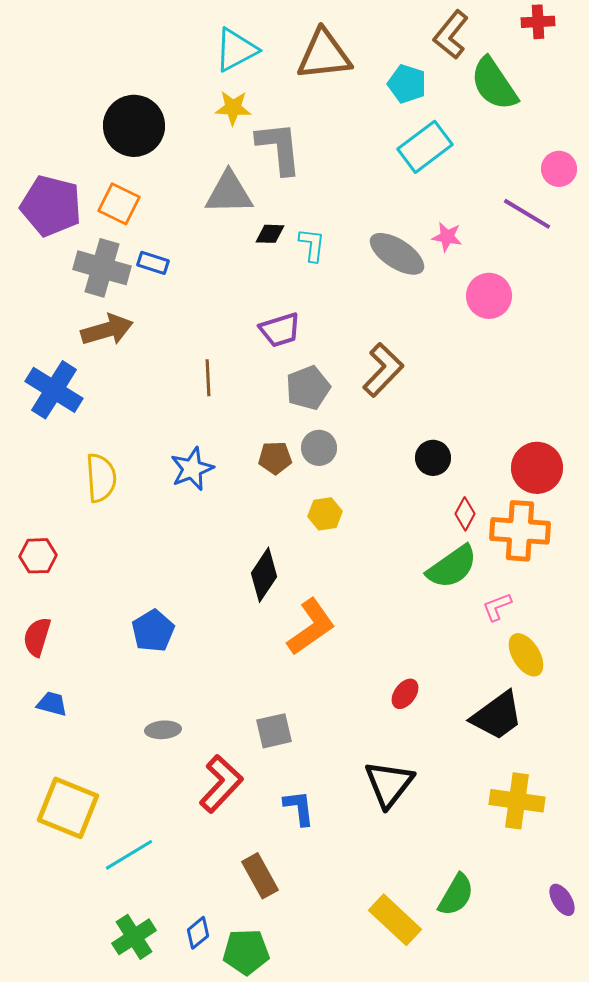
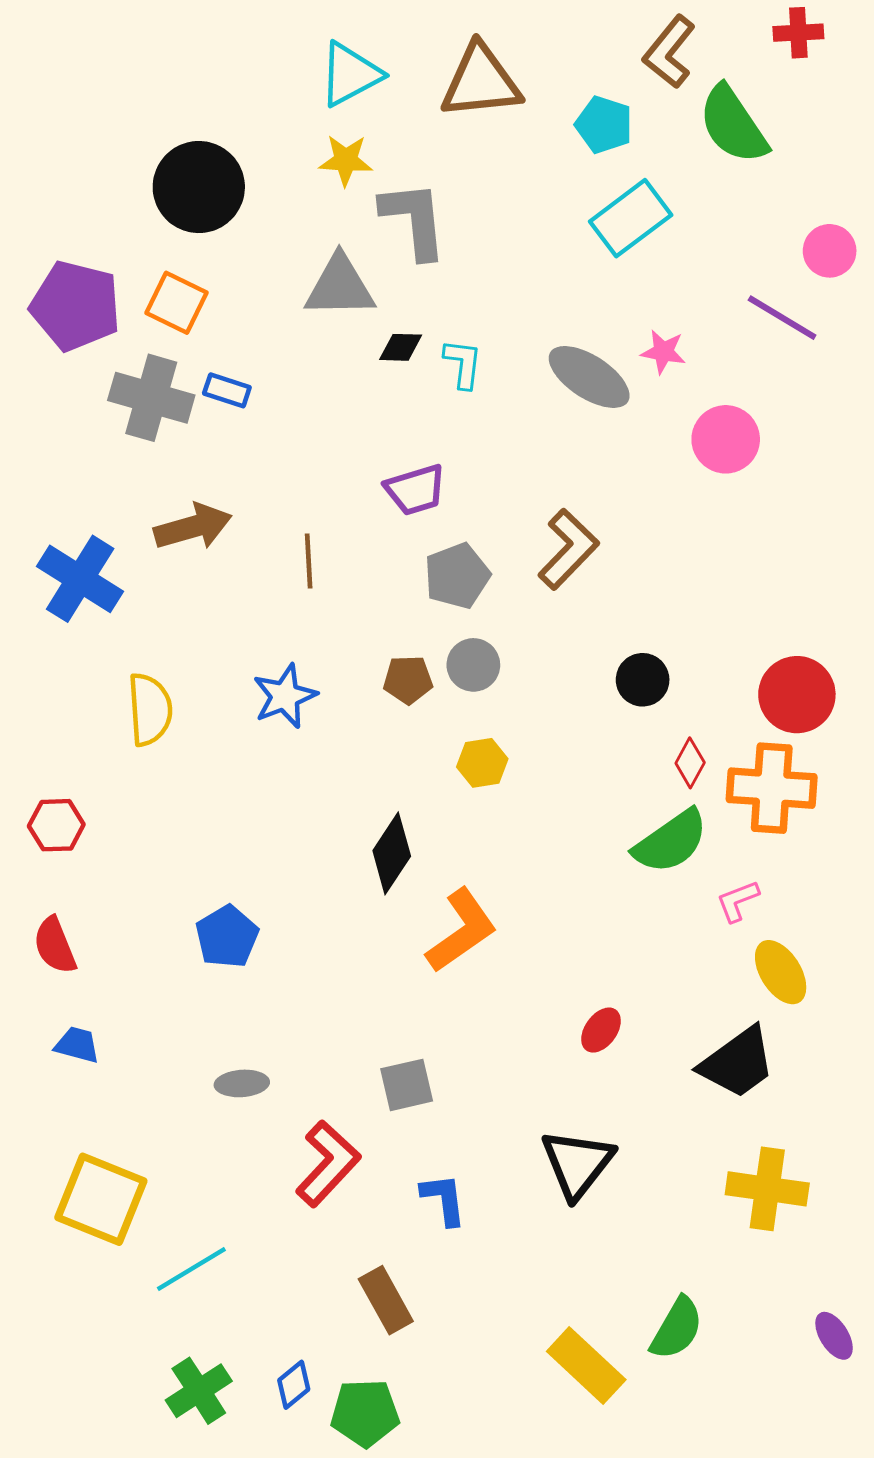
brown arrow: (107, 330) -> (193, 527), moved
red semicircle: (37, 637) -> (55, 945), turned -39

